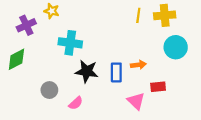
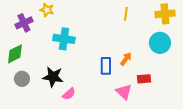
yellow cross: (165, 15) -> (165, 14), moved
orange arrow: (138, 65) -> (126, 59), turned -48
black star: (87, 71) -> (53, 77), moved
gray circle: (49, 90) -> (22, 79), moved

